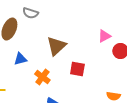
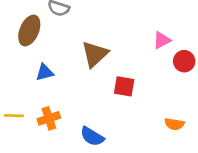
orange cross: (42, 77) -> (49, 118), moved, turned 35

